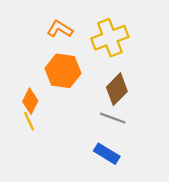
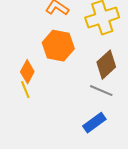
blue rectangle: (107, 154) -> (94, 123), turned -70

